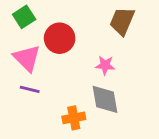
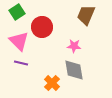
orange cross: (74, 118) -> (52, 83), turned -35

